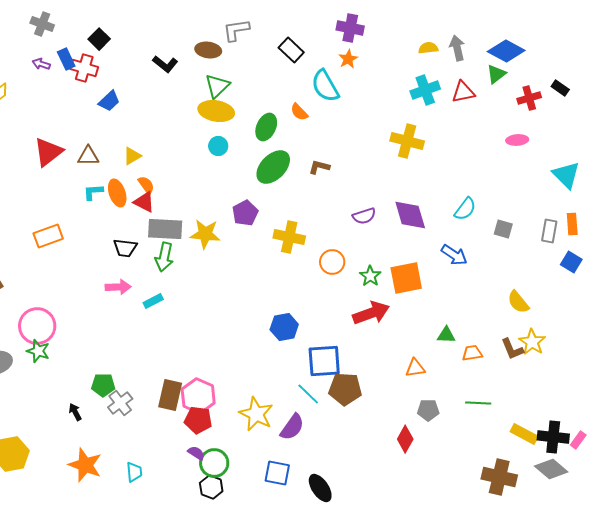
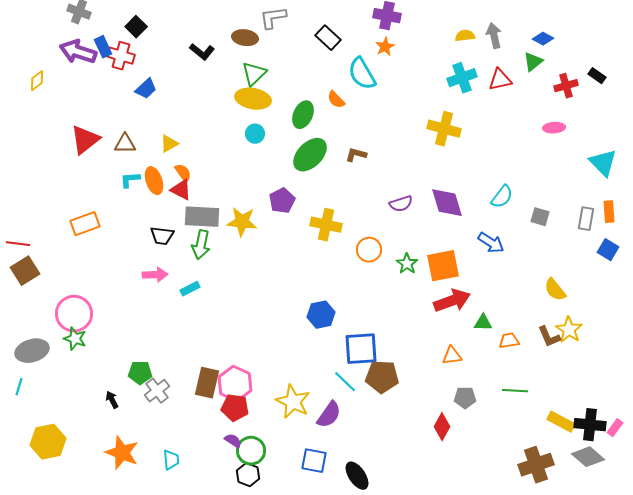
blue diamond: (506, 51) -> (543, 39), size x0.6
purple arrow: (41, 64) -> (78, 52), size x2.0
red arrow: (371, 313) -> (452, 301), moved
brown cross: (499, 477) -> (536, 465), turned -32

